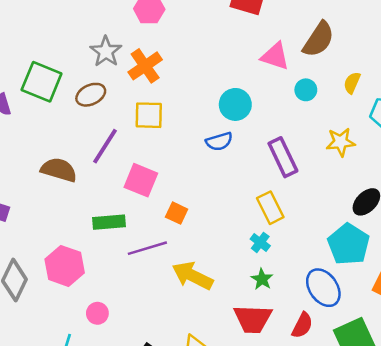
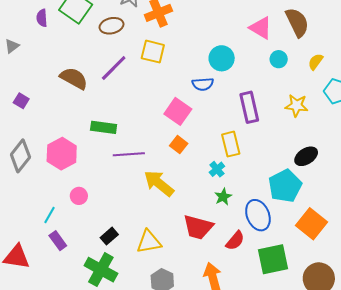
brown semicircle: (319, 39) -> (297, 22), turned -72
pink square: (141, 180) -> (178, 111), moved
orange square: (177, 213) -> (179, 145), moved
green star: (262, 279) -> (223, 197), moved

